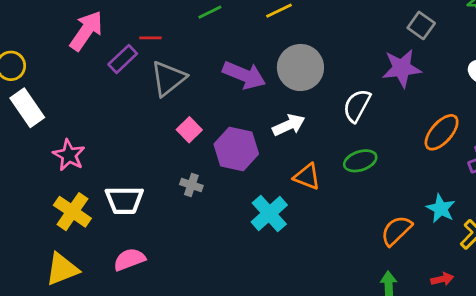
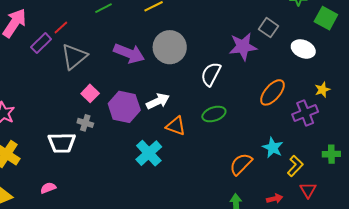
gray square: (421, 25) -> (268, 28), moved
red line: (150, 38) -> (61, 28), turned -42
white arrow: (289, 125) -> (158, 101), moved
gray cross: (191, 185) -> (85, 123), moved
white trapezoid: (124, 200) -> (62, 143), moved
pink semicircle: (129, 259) -> (48, 188), size x0.7

